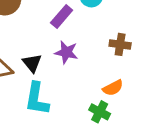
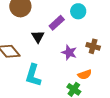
purple star: (66, 52) -> (69, 52), moved
black triangle: (32, 63) -> (38, 37), moved

